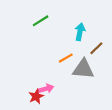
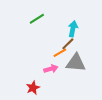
brown line: (96, 48) -> (68, 44), moved
pink arrow: (46, 89) -> (51, 69), moved

